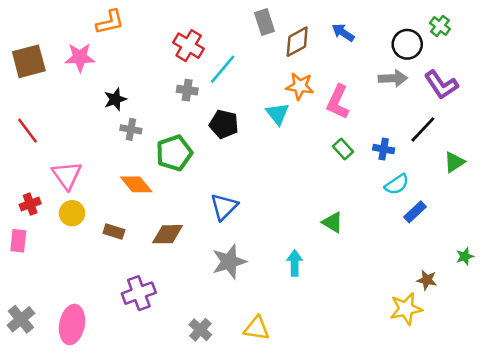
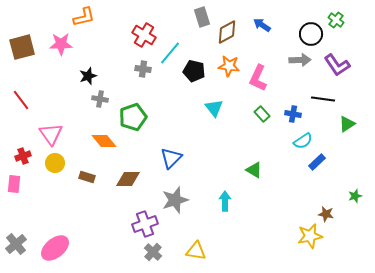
cyan triangle: (278, 114) -> (214, 108), moved
black pentagon: (224, 124) -> (194, 71), moved
black line: (423, 129) -> (323, 99), turned 55
purple cross: (139, 293) -> (145, 224), moved
pink ellipse: (72, 324) -> (55, 248), turned 40

